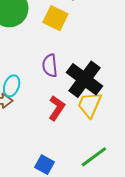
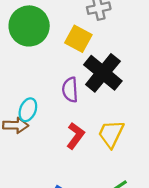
black cross: (84, 79) -> (103, 73), moved

